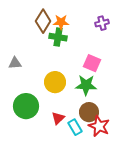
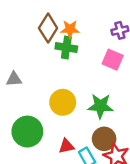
pink square: (92, 63) -> (113, 60), moved
red triangle: (58, 118) -> (66, 146), turned 32

